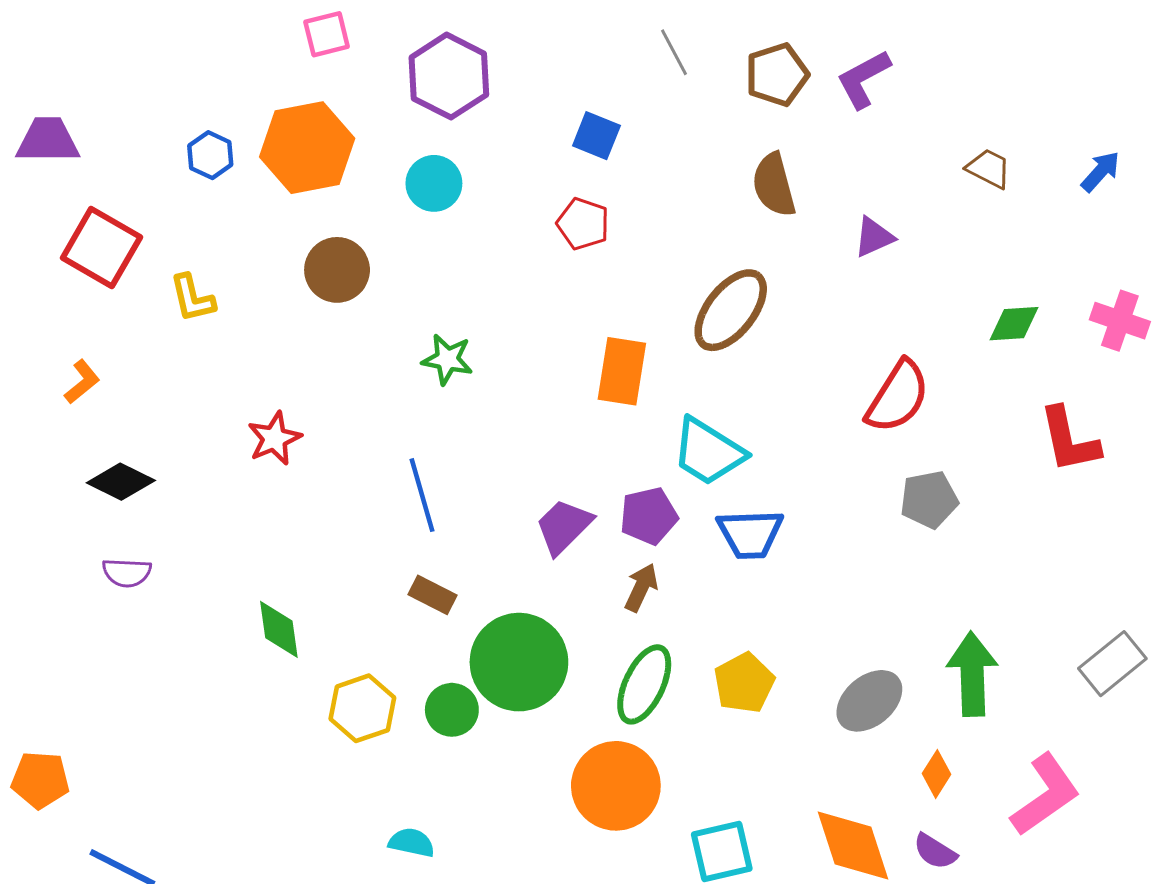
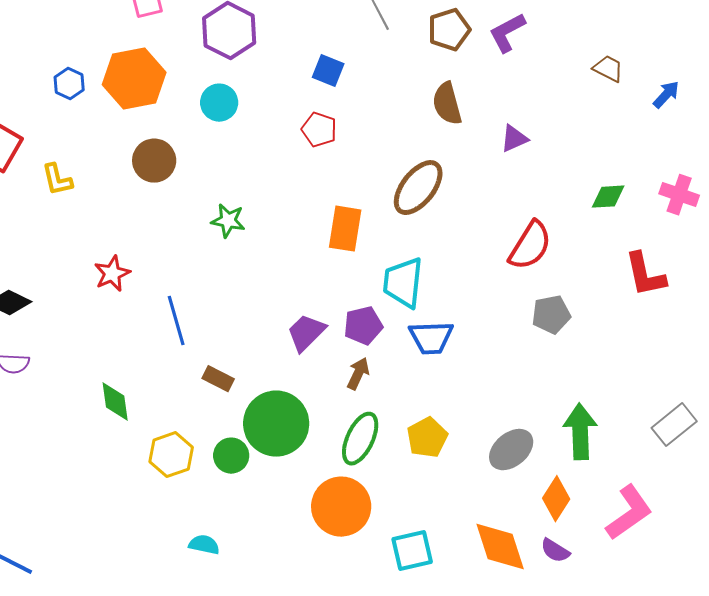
brown trapezoid: (989, 168) -> (608, 69), moved
cyan trapezoid: (708, 452) -> (403, 283), turned 64
blue line: (422, 495) -> (176, 321), moved
orange diamond: (936, 774) -> (556, 499), size x1.4

